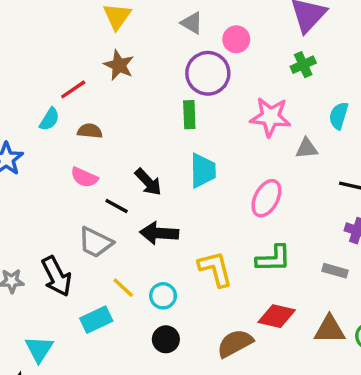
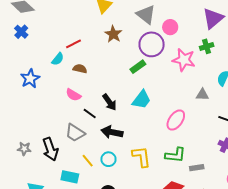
gray triangle: (192, 23) -> (146, 15), size x1.5
brown star: (119, 65) -> (113, 34), moved
green rectangle: (189, 115) -> (138, 67), turned 49
pink star: (270, 117) -> (184, 60), moved
cyan trapezoid: (203, 171) -> (141, 100), turned 30
gray rectangle: (335, 271) -> (197, 168), moved, turned -32
cyan circle: (163, 296) -> (108, 159), moved
cyan rectangle: (96, 320) -> (70, 177), turned 30

